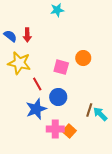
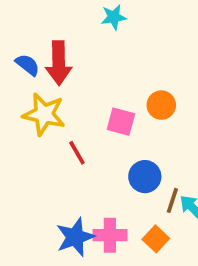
red arrow: (27, 35) -> (59, 63), size x1.6
blue circle: (58, 97) -> (145, 177), moved
blue star: (36, 109) -> (75, 237), moved
orange square: (69, 131) -> (156, 239), moved

